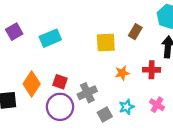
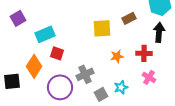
brown rectangle: (135, 32) -> (129, 18), turned 32
cyan rectangle: (50, 38) -> (45, 34), moved
red square: (60, 82) -> (57, 53), moved
pink cross: (157, 105) -> (149, 77), moved

